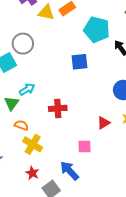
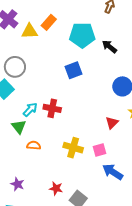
red cross: (58, 108) -> (52, 108), moved, turned 30
yellow cross: (33, 144) -> (73, 148), moved
blue arrow: (70, 171) -> (113, 172), moved

